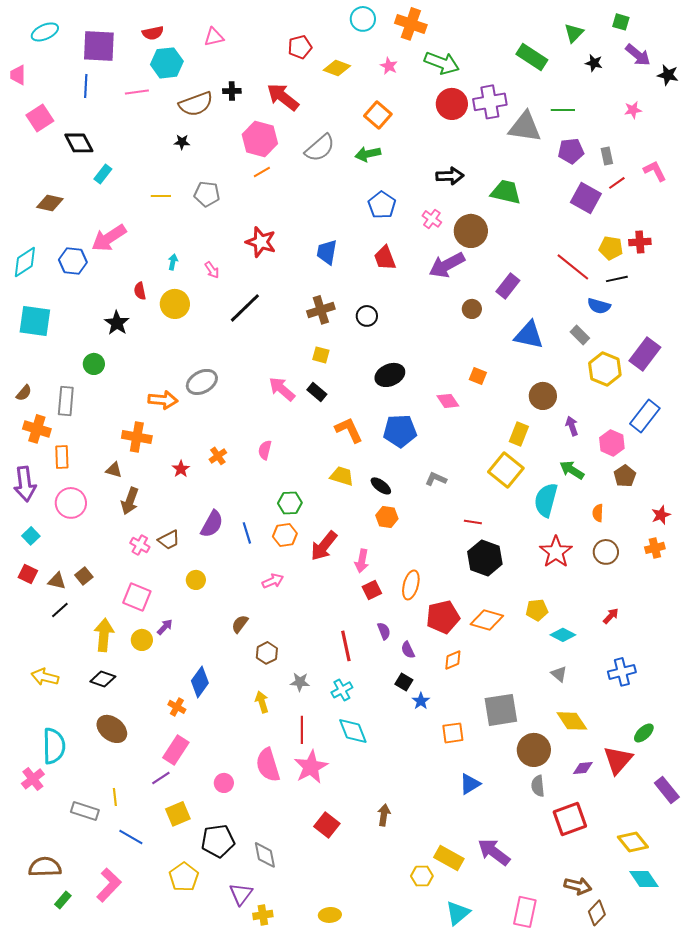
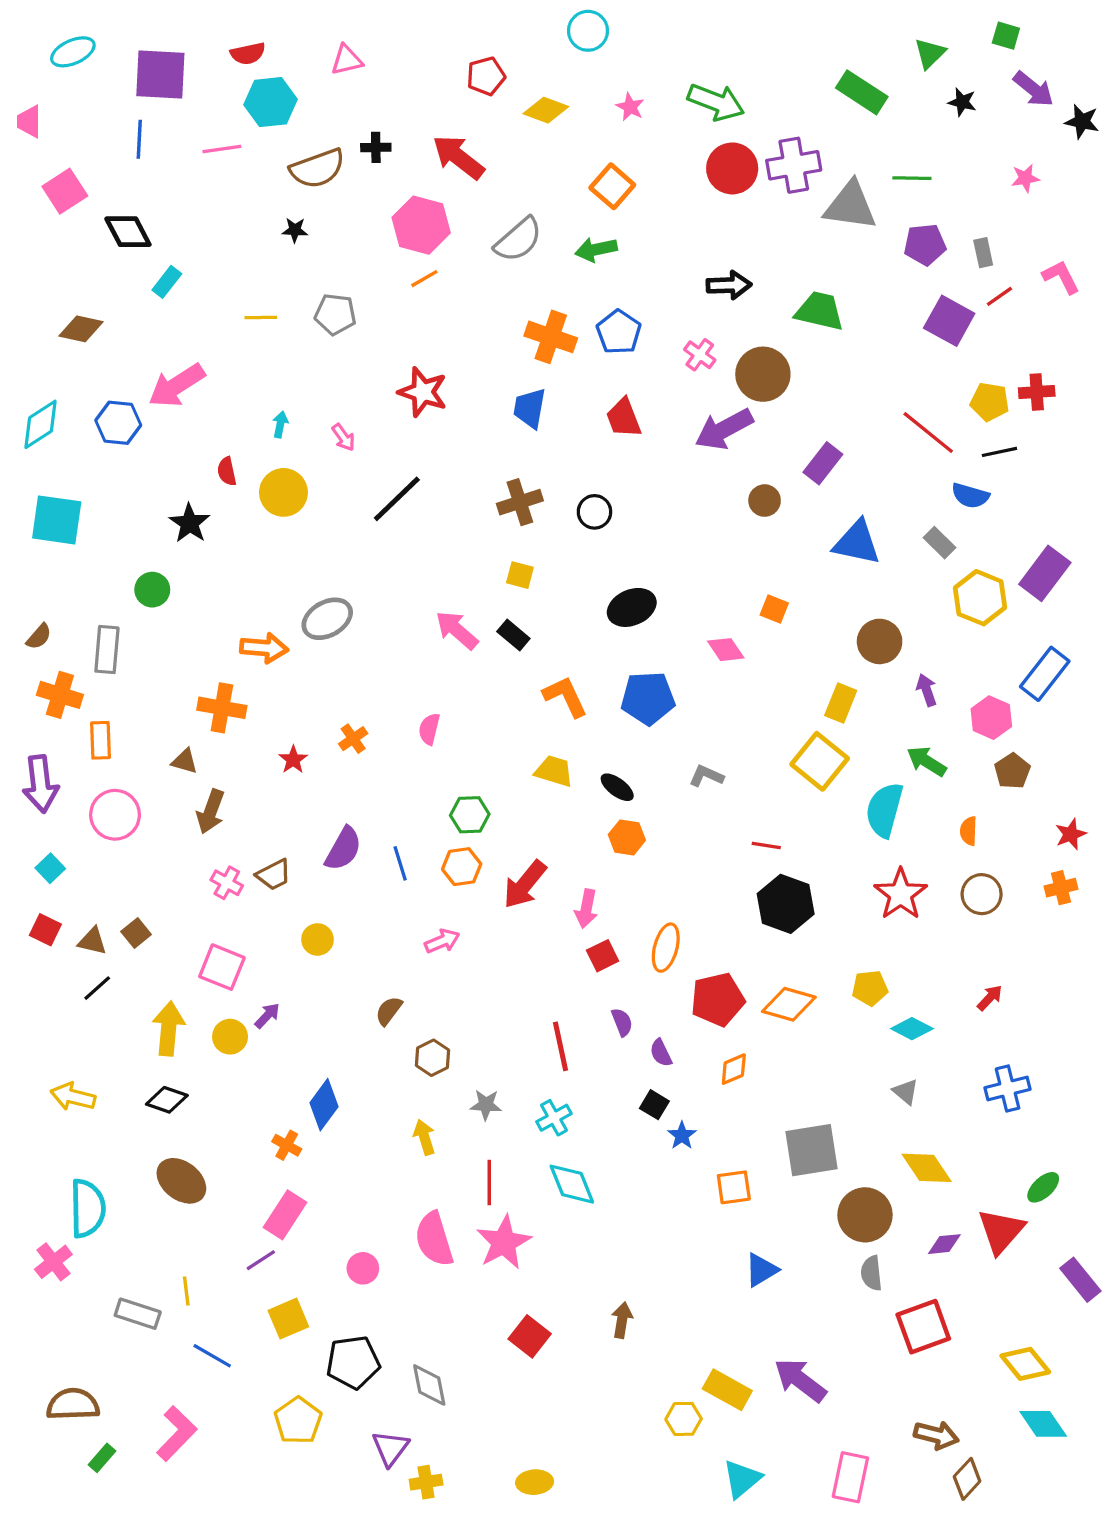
orange cross: (411, 24) -> (551, 337), moved

